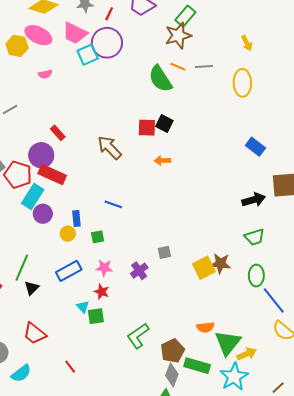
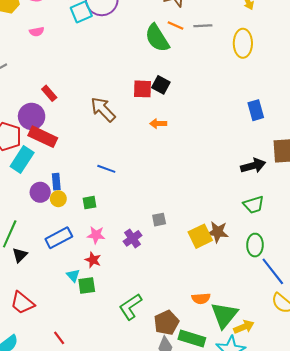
blue rectangle: (255, 147) -> (256, 110), turned 36
purple circle: (43, 214) -> (40, 192), moved
blue rectangle: (76, 218) -> (56, 182), moved

